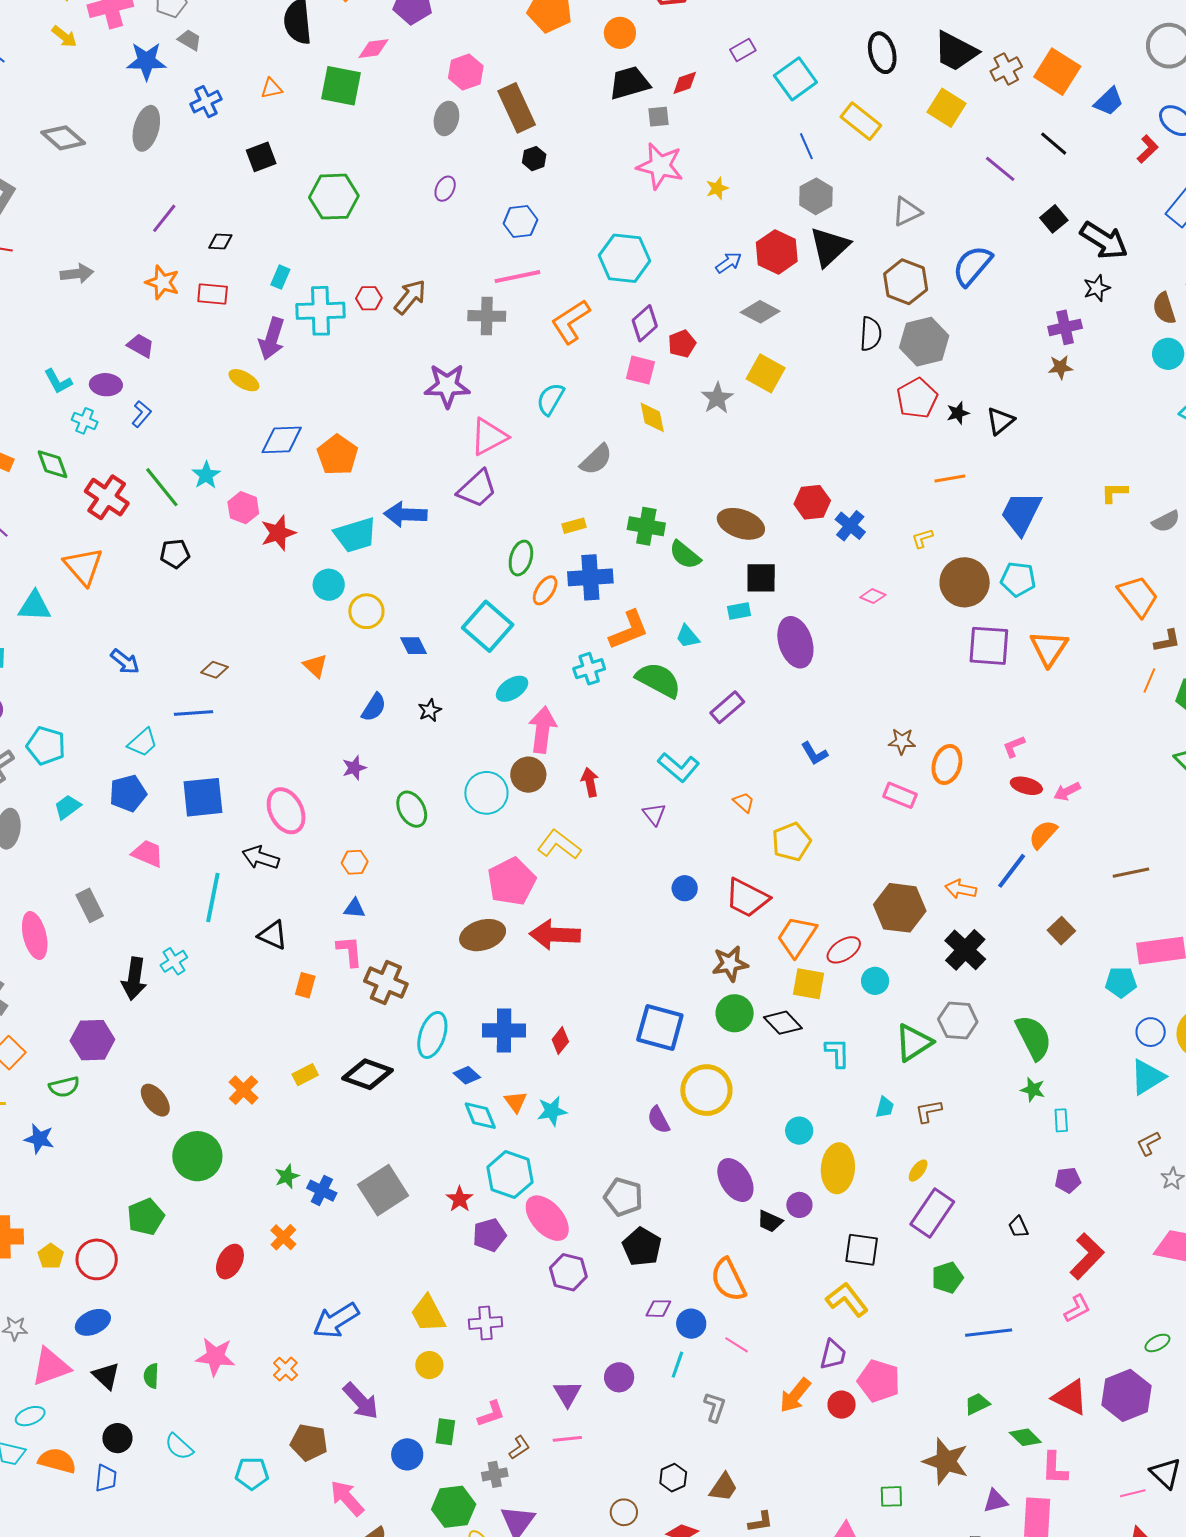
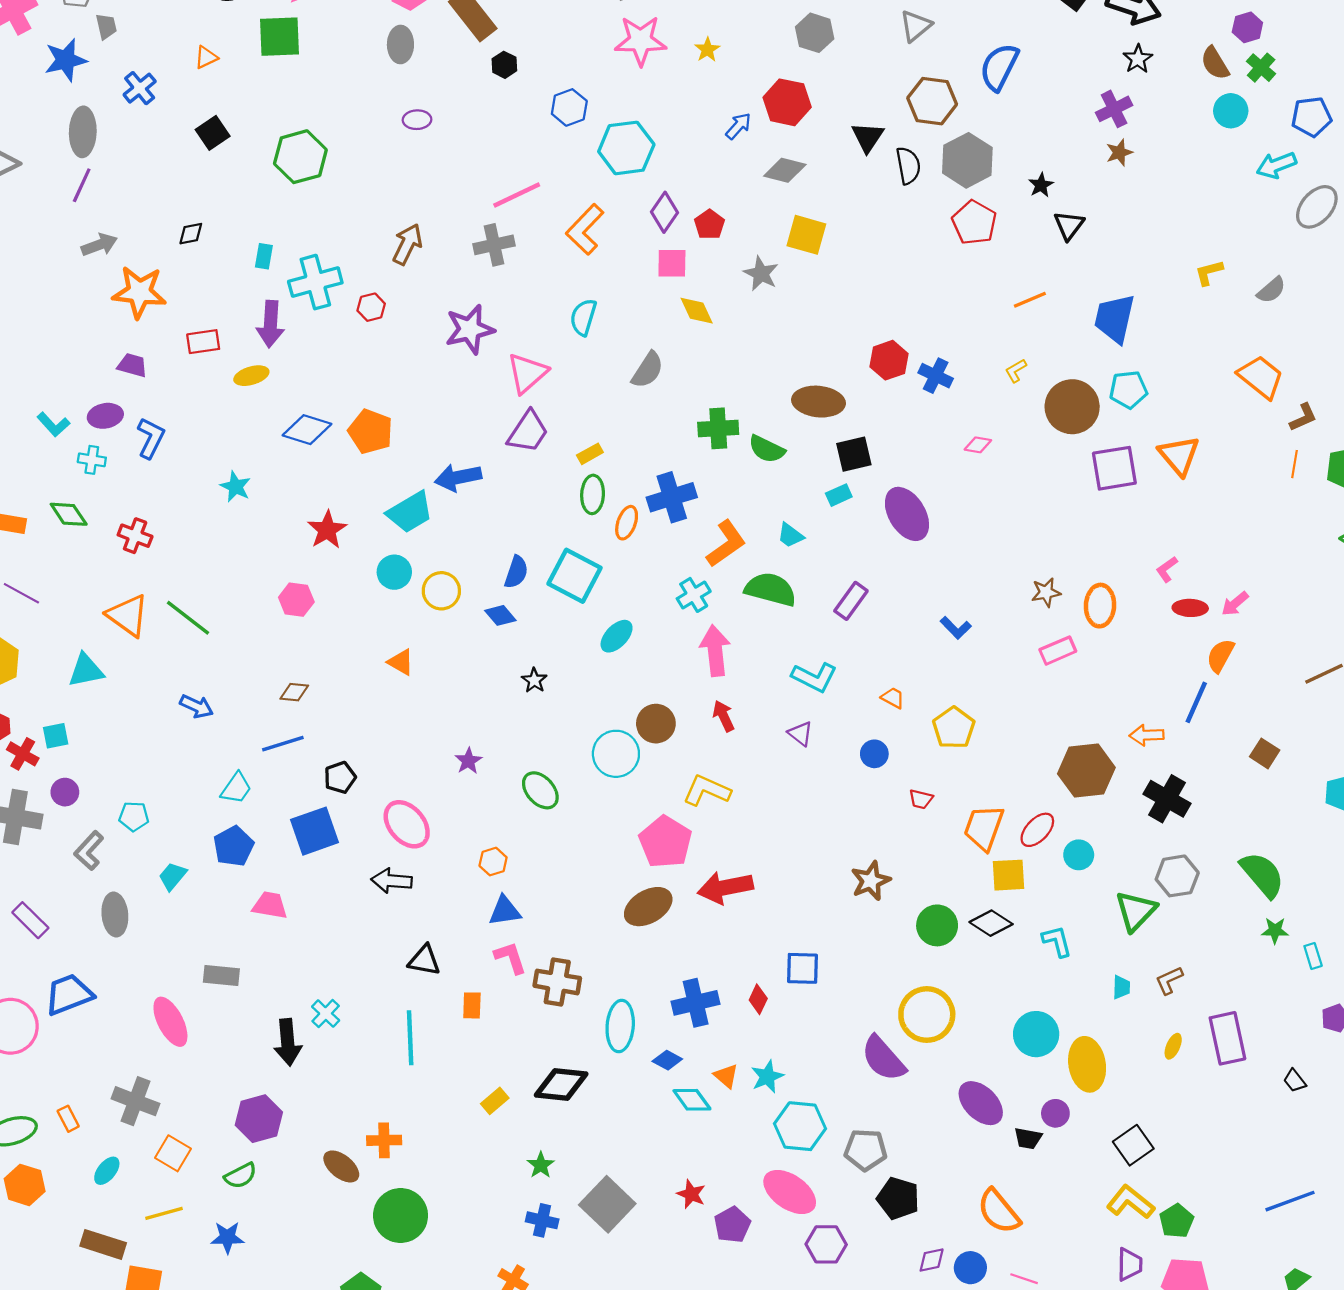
gray trapezoid: (190, 40) -> (106, 26), turned 60
purple ellipse: (445, 189) -> (417, 120), turned 75
purple line: (164, 218) -> (82, 185), moved
blue hexagon: (520, 222) -> (569, 107), moved
black triangle: (829, 247) -> (868, 137), moved, size x0.7
gray arrow: (77, 274) -> (99, 245), moved
orange star: (162, 282) -> (139, 292), size x1.4
red rectangle: (213, 294) -> (203, 342), moved
red hexagon: (369, 298) -> (371, 307), moved
yellow ellipse: (244, 380) -> (251, 376), turned -32
black star: (958, 413) -> (1041, 185), moved
blue L-shape: (141, 414) -> (151, 438), size x1.4
blue diamond: (282, 440) -> (307, 430), turned 33
green line: (162, 487) -> (188, 618), moved
red cross: (107, 497) -> (135, 536), size x0.7
pink hexagon: (243, 508) -> (296, 600), moved
yellow rectangle: (574, 526) -> (590, 454), moved
black pentagon: (175, 554) -> (340, 777), moved
blue semicircle: (374, 707) -> (516, 572), moved
pink arrow: (542, 730) -> (715, 651), moved
cyan pentagon: (46, 746) -> (134, 816), size x0.7
pink rectangle: (900, 795) -> (1058, 651), turned -32
blue circle: (685, 888) -> (874, 754), moved
cyan line: (213, 898) -> (410, 1038), moved
red trapezoid: (747, 898) -> (921, 799), size x0.5
gray rectangle: (90, 905) -> (221, 975), turned -44
blue triangle: (354, 908) -> (505, 911), size x1.4
brown star: (730, 964) -> (871, 881), moved
blue square: (660, 1028) -> (803, 968), moved, size x0.7
orange cross: (244, 1090) -> (384, 1140), moved, turned -32
purple semicircle: (659, 1120) -> (883, 1059), size x1.6
cyan circle: (799, 1131) -> (1036, 1034), size x1.5
cyan hexagon: (510, 1175) -> (800, 1126), moved
green star: (287, 1176) -> (541, 1165), moved
purple rectangle: (932, 1213) -> (1227, 1038), moved, turned -33
black square: (862, 1250) -> (1133, 1145), turned -30
green pentagon: (947, 1278) -> (1176, 1221), moved

